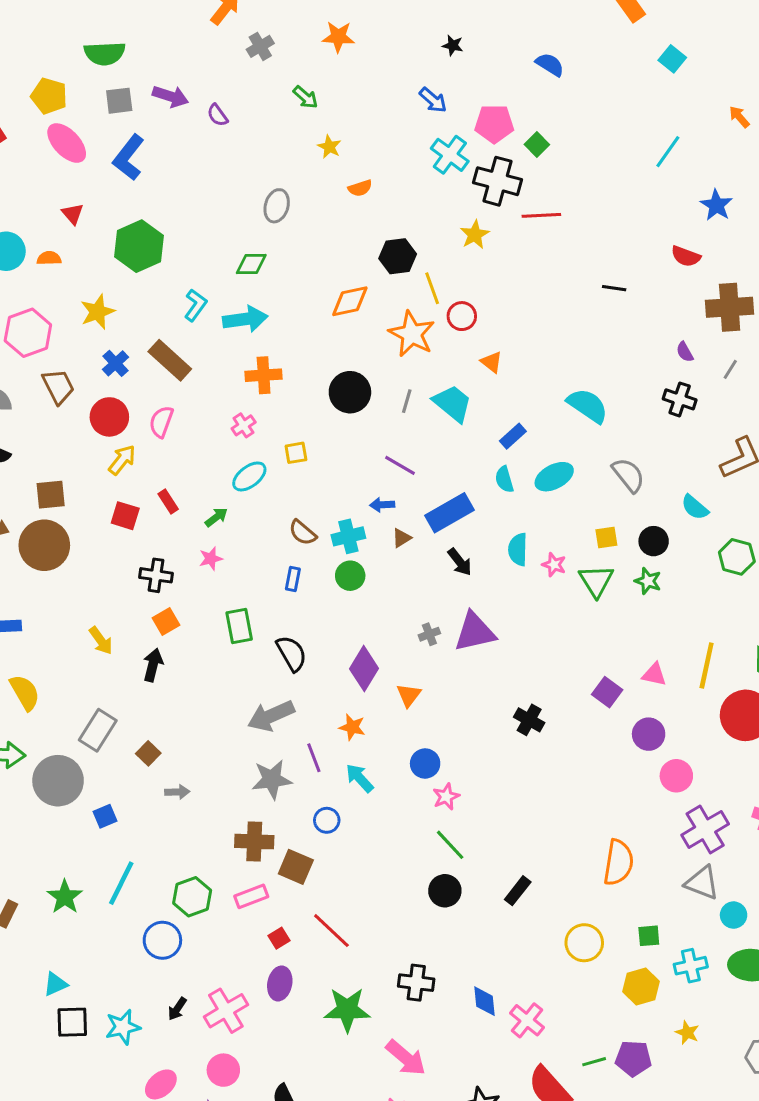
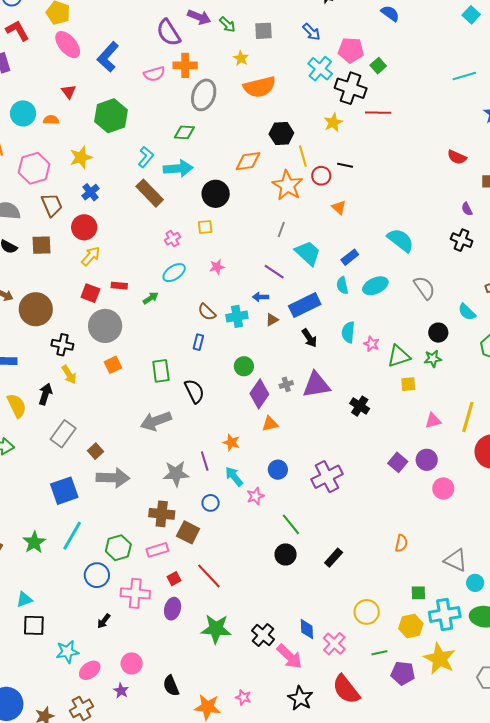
purple arrow: (170, 96) -> (199, 17), moved
gray square: (119, 101) -> (263, 31), moved
purple semicircle: (217, 115) -> (168, 33), size x1.8
cyan line: (668, 152) -> (464, 76), turned 35
orange semicircle: (360, 188) -> (260, 87), size x2.0
gray ellipse: (277, 206) -> (204, 95), size x1.4
red semicircle: (686, 256) -> (457, 157), moved
black line: (614, 288) -> (345, 165), moved
brown rectangle: (170, 360) -> (150, 193), moved
orange cross: (264, 375) -> (185, 65), moved
black circle: (350, 392) -> (216, 194), moved
cyan trapezoid: (452, 403) -> (308, 253), moved
pink semicircle: (161, 422) -> (154, 74), moved, turned -130
yellow square: (296, 453) -> (205, 227), moved
brown square: (51, 495) -> (42, 245), moved
red rectangle: (168, 502) -> (119, 286), turned -56
yellow square: (606, 537) -> (408, 384), moved
pink star: (211, 559) -> (217, 267), moved
black cross: (156, 575) -> (62, 345), moved
green circle: (350, 576) -> (244, 366), moved
green triangle: (596, 581) -> (399, 356), turned 40
green star: (648, 581) -> (433, 359), turned -30
black arrow: (153, 665) -> (45, 394), moved
purple diamond: (364, 669) -> (259, 394), moved
pink triangle: (654, 675) -> (433, 421), turned -30
purple square: (607, 692) -> (398, 462), moved
orange triangle: (409, 695) -> (270, 424), turned 36
gray arrow: (271, 716) -> (156, 421), moved
black cross: (529, 720) -> (360, 406), moved
gray circle: (58, 781) -> (105, 326), moved
gray arrow: (177, 792) -> (113, 478), size x2.0
pink star: (446, 797) -> (255, 496), moved
blue square: (105, 816) -> (64, 491), size x1.8
purple cross: (705, 829) -> (327, 477), moved
orange semicircle: (618, 863) -> (401, 543), size x0.6
yellow circle: (584, 943) -> (367, 612), moved
cyan cross: (691, 966) -> (445, 614), size x1.4
black cross: (416, 983) -> (263, 635), moved, turned 30
pink cross: (226, 1011) -> (135, 593), moved, turned 32
cyan star: (123, 1027) -> (67, 652), moved
yellow star: (687, 1033) -> (440, 659), size x2.0
pink arrow: (406, 1058) -> (289, 656), moved
green line: (594, 1062) -> (379, 653), moved

